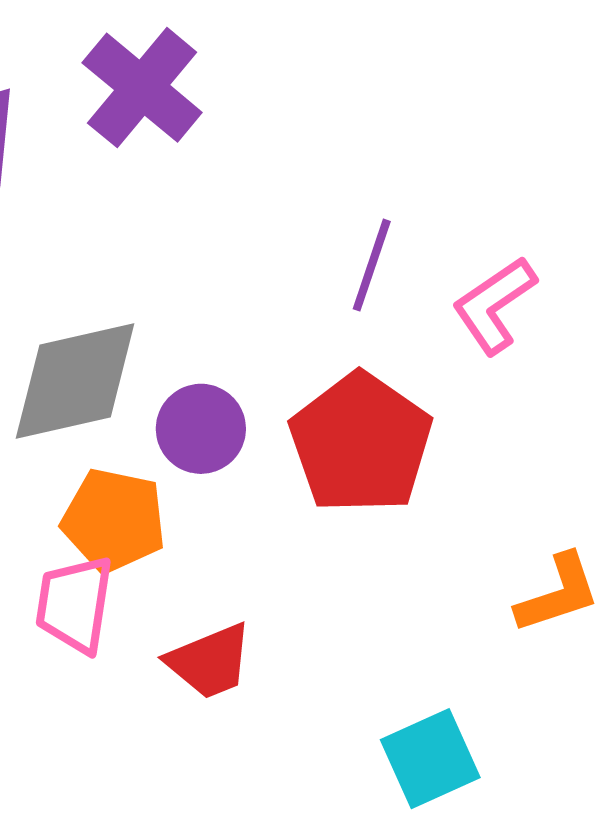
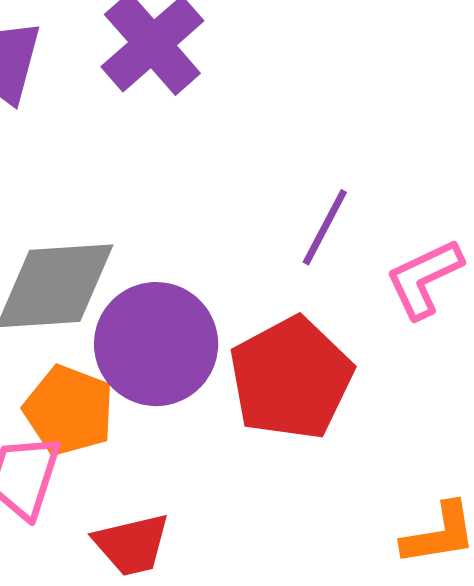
purple circle: (201, 429) -> (156, 344), size x1.6

